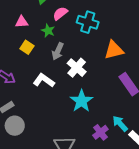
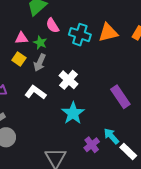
pink semicircle: (60, 13) -> (53, 25), turned -84
pink triangle: (22, 22) -> (21, 38), moved
orange triangle: (114, 50) -> (108, 33), moved
gray arrow: (58, 51) -> (40, 63), moved

